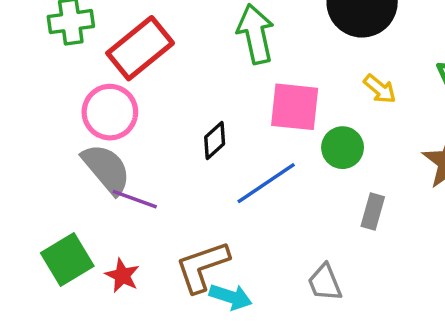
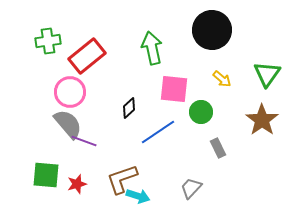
gray rectangle: (373, 212) -> (218, 148), turned -42
green square: (67, 259) -> (46, 175), turned 36
red star: (122, 275) -> (77, 184), turned 30
gray trapezoid: (325, 283) -> (191, 188), turned 65

